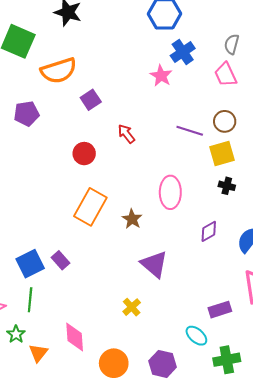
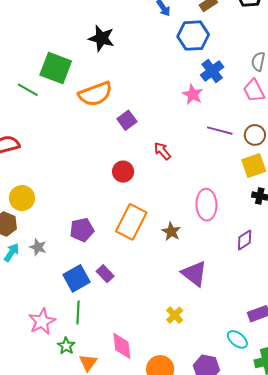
purple pentagon: (27, 114) -> (82, 230), moved
purple line: (190, 131) -> (220, 131), moved

